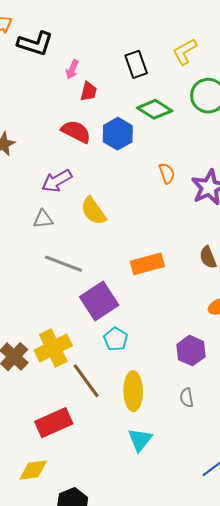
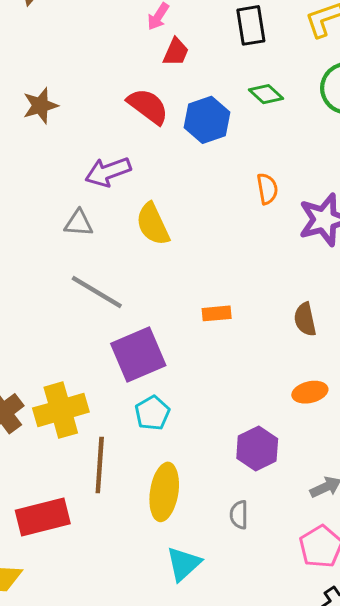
green diamond: (155, 109) -> (266, 94), size x0.7
orange rectangle: (147, 264) -> (217, 313), size x0.6
brown line: (86, 381) -> (100, 465), turned 30
cyan triangle: (140, 440) -> (184, 564), moved

